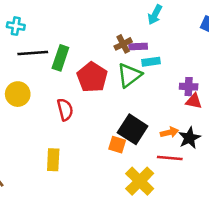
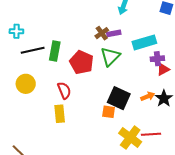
cyan rectangle: (151, 62) -> (144, 42), moved, size x1.6
red triangle: (194, 101) -> (163, 69), turned -32
red line: (170, 158) -> (151, 134), moved
yellow rectangle: (53, 160) -> (60, 114), moved

